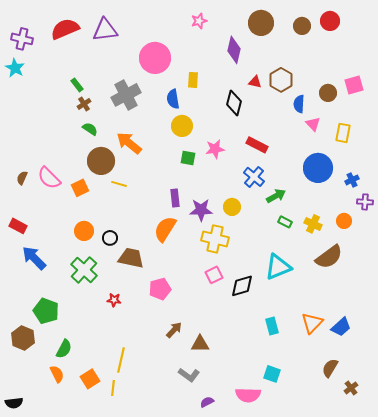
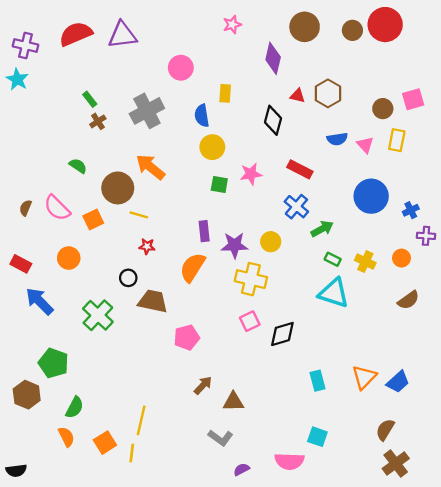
red circle: (330, 21) -> (385, 25), size x1.5
pink circle: (155, 58) -> (181, 68), size x0.7
blue semicircle: (299, 104) -> (337, 139), moved, turned -102
green semicircle: (90, 129) -> (78, 166), moved
yellow rectangle: (343, 133) -> (397, 140), moved
orange circle: (84, 231) -> (69, 258), moved
brown semicircle: (329, 257) -> (408, 300), moved, size x0.7
cyan triangle: (278, 267) -> (334, 293), moved, turned 40
red star: (114, 300) -> (147, 246), moved
brown cross: (351, 388) -> (396, 464), moved, size x1.6

